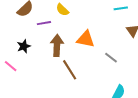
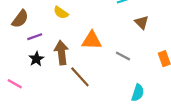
purple line: (44, 23) -> (35, 37), moved
black star: (24, 46) -> (36, 59), moved

